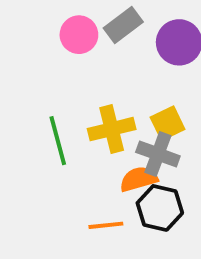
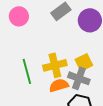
pink circle: (79, 35) -> (19, 16), moved
orange semicircle: (139, 179) -> (59, 85), moved

